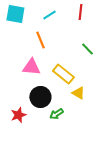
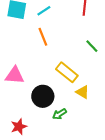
cyan line: (49, 15) -> (44, 11), moved
pink triangle: (31, 67) -> (15, 75), moved
red star: (18, 115) -> (19, 127), moved

